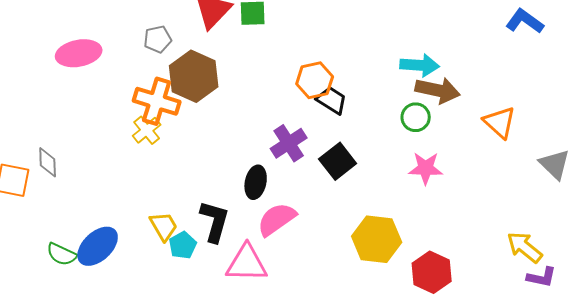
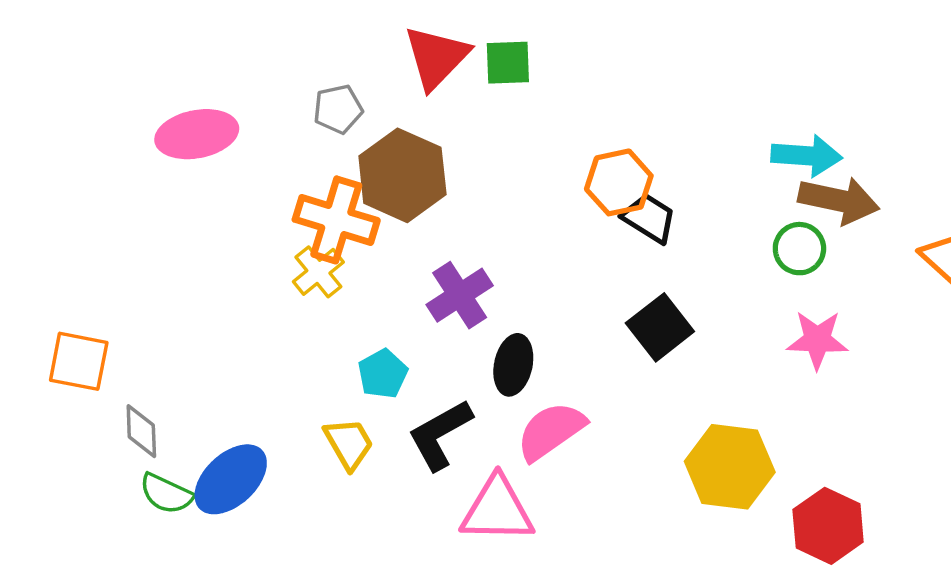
purple cross: (289, 143) -> (460, 295), moved
gray diamond: (48, 162) -> (141, 431), moved
black L-shape: (215, 221) -> (440, 435), turned -135
cyan pentagon: (183, 245) -> (383, 374), moved

